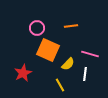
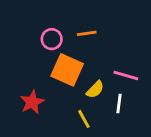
orange line: (71, 26) -> (87, 33), moved

